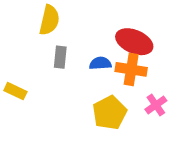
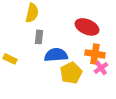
blue semicircle: (100, 63) -> (56, 55), moved, size x1.6
orange cross: (131, 69) -> (95, 54), moved

